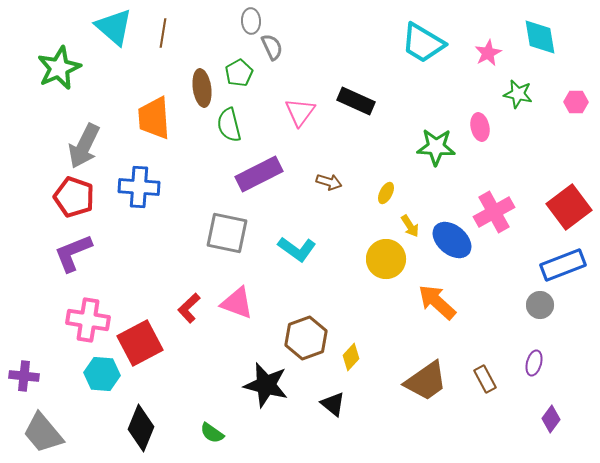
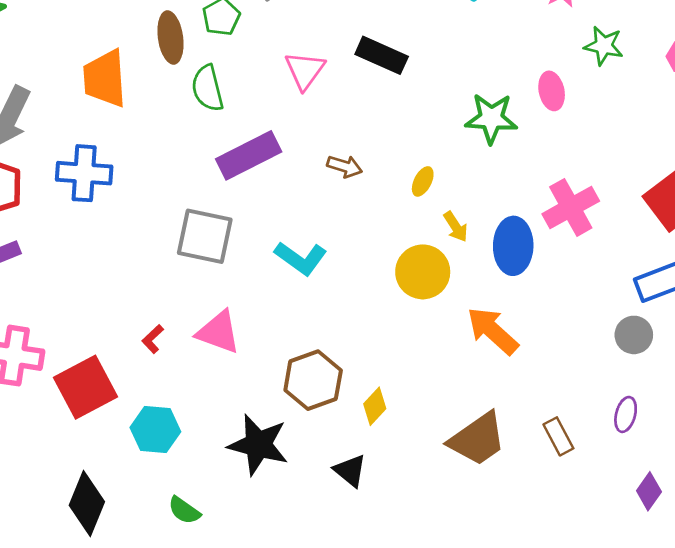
blue ellipse: (452, 240) -> (513, 246), turned 51
red L-shape: (189, 308) -> (153, 339), size x0.7
cyan hexagon: (102, 374) -> (155, 430), moved

